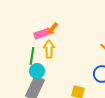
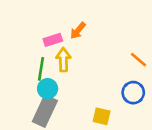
orange arrow: (52, 29) -> (78, 31), moved

